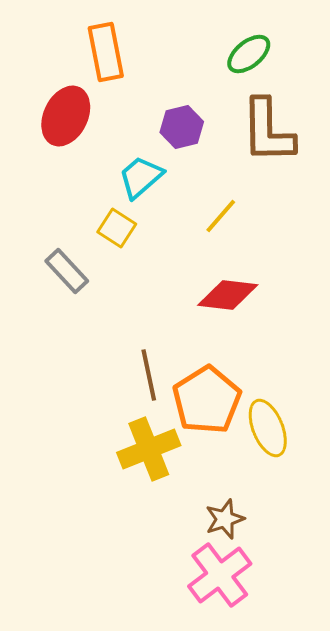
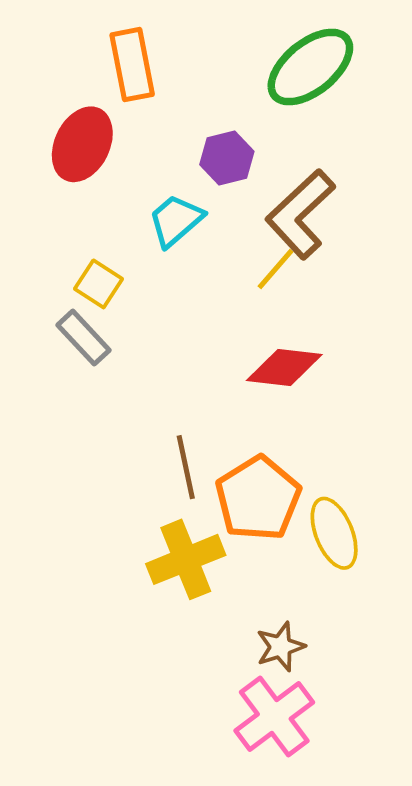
green ellipse: (249, 54) -> (310, 67), size x1.6
brown L-shape: (268, 131) -> (300, 214), moved, turned 48
yellow square: (117, 228) -> (98, 284), moved

